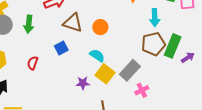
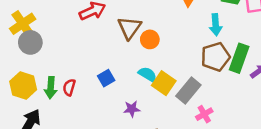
brown triangle: (73, 23) -> (130, 28), moved, turned 50
green arrow: (29, 24) -> (51, 88), moved
blue square: (61, 48) -> (106, 78), moved
yellow square: (105, 74) -> (164, 83), moved

